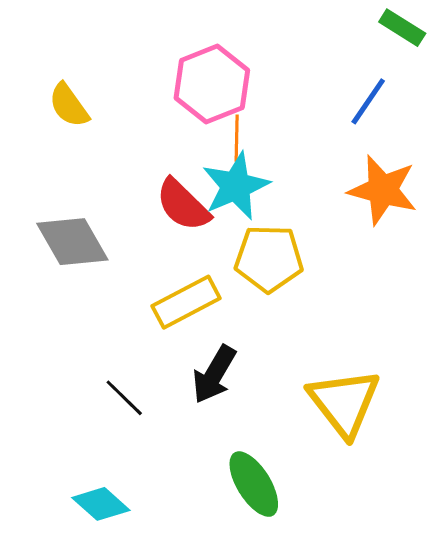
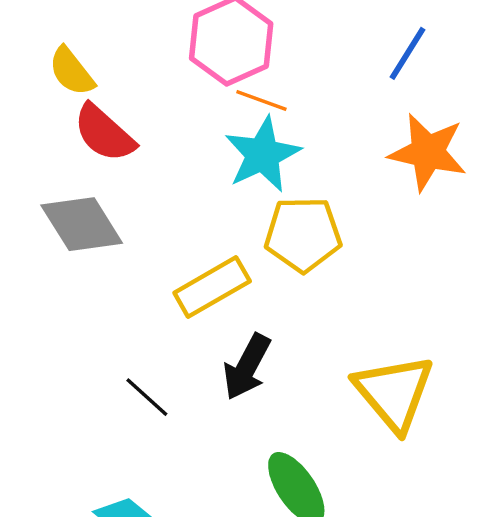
orange line: (237, 138) -> (261, 101), turned -69
red semicircle: (183, 205) -> (104, 133), moved

